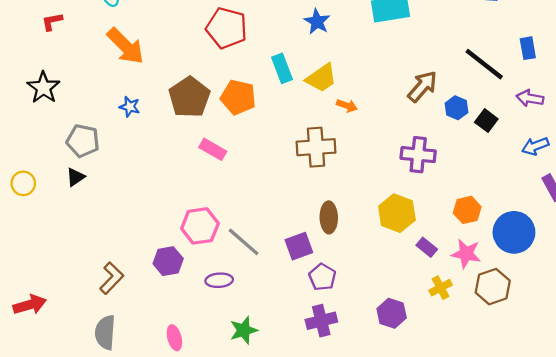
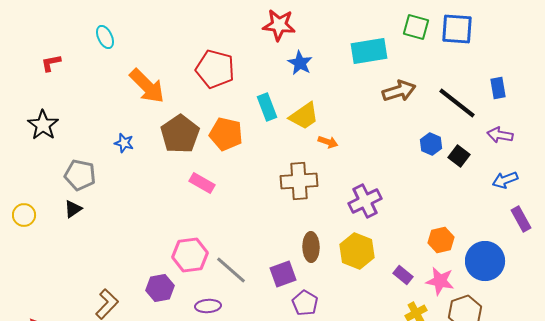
orange arrow: (125, 46) -> (147, 86), moved
brown arrow: (422, 86) -> (399, 91), moved, turned 32
purple cross: (418, 155) -> (365, 201), moved, turned -32
yellow hexagon: (397, 213) -> (357, 251), moved

